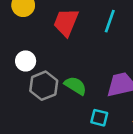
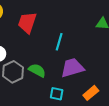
cyan line: (110, 21) -> (59, 42), moved

